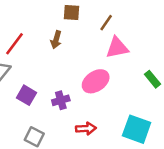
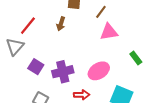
pink ellipse: (96, 81) -> (99, 71), moved
purple cross: (61, 100) -> (63, 72), size x1.5

